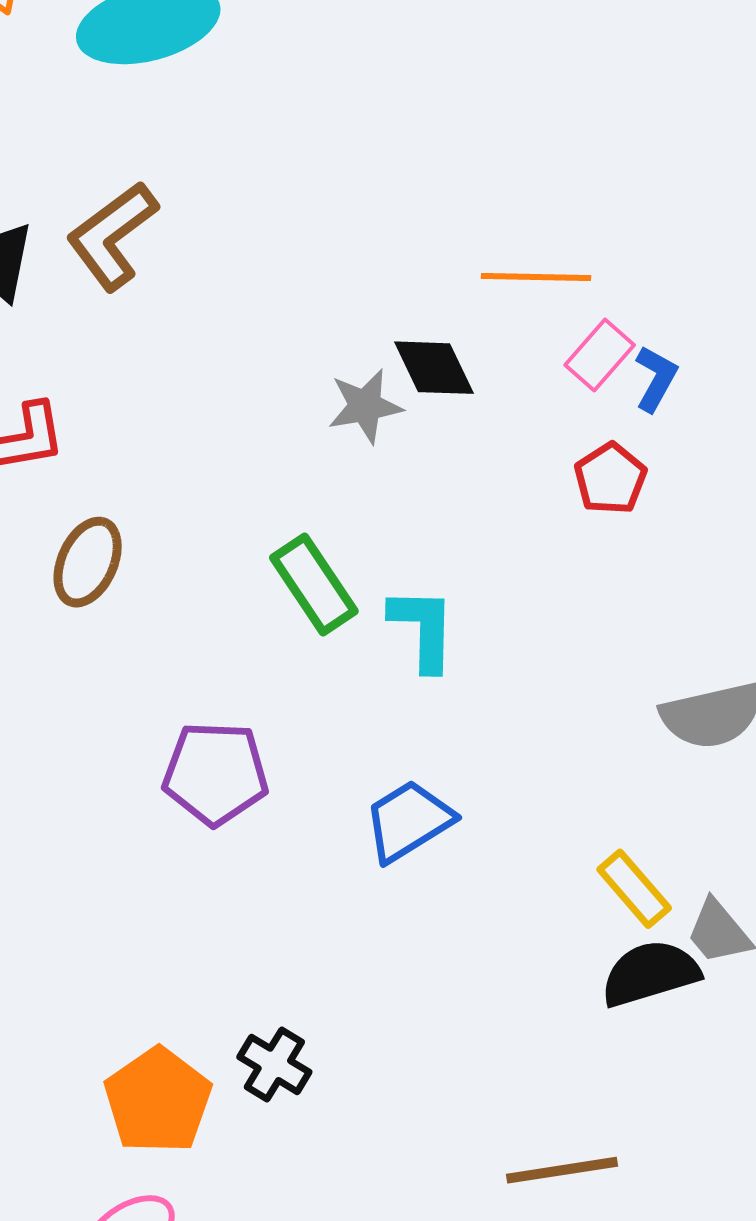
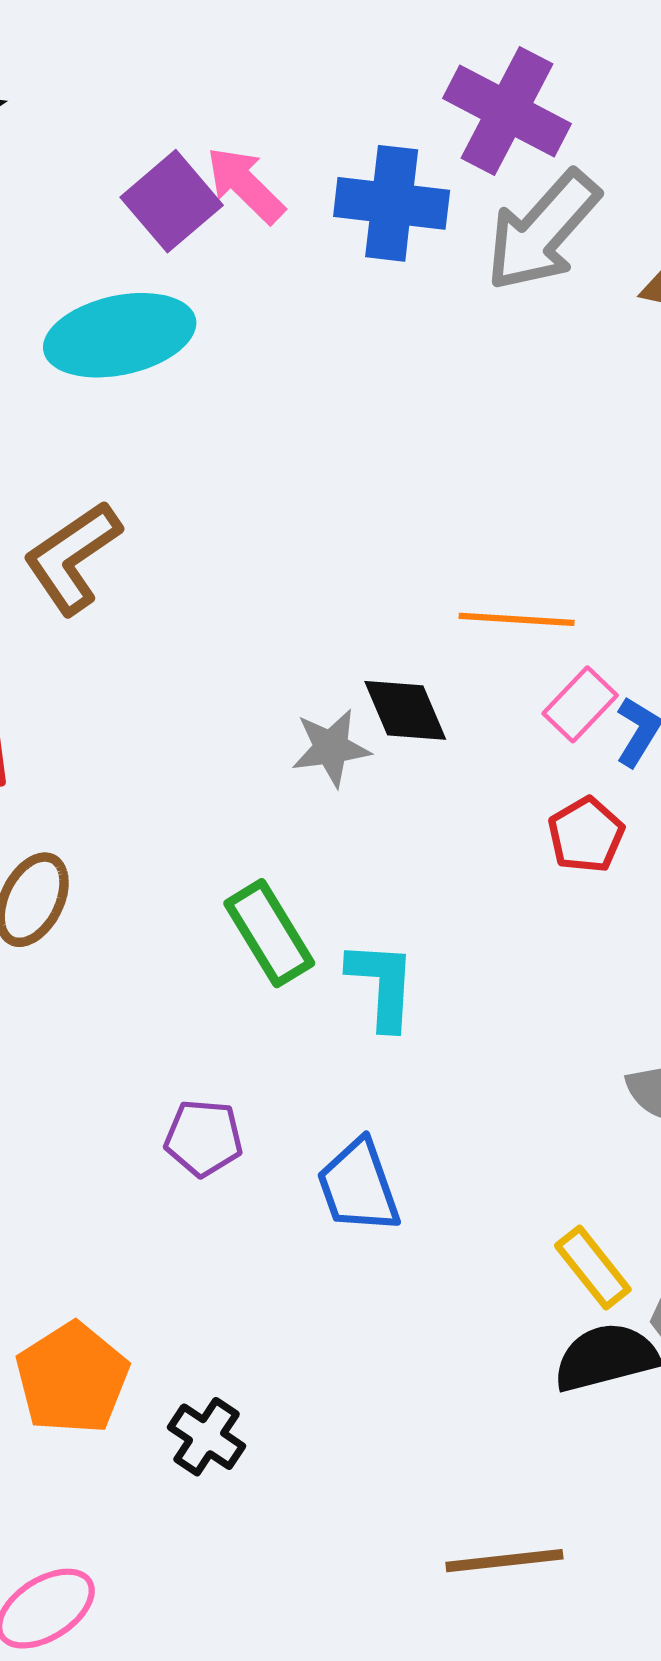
purple pentagon: (216, 773) -> (204, 1138), moved, size x0.7
blue trapezoid: (408, 821) -> (358, 1186), turned -80
orange pentagon: (158, 1101) -> (72, 1378), moved

